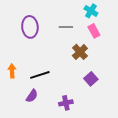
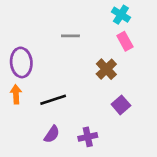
purple ellipse: (30, 27) -> (21, 62), moved
gray line: (66, 27) -> (70, 36), moved
purple semicircle: (32, 96) -> (52, 134), moved

